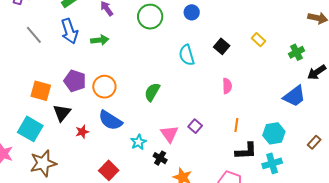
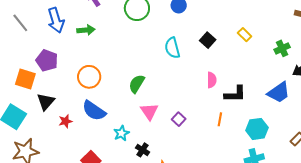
purple pentagon: (75, 81) -> (47, 60), moved
pink triangle: (169, 134) -> (149, 112), moved
black L-shape: (246, 151) -> (235, 94), moved

